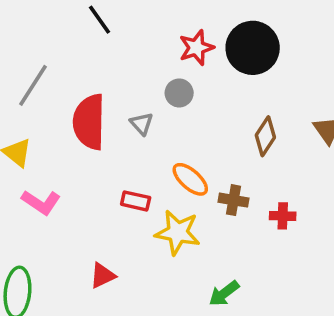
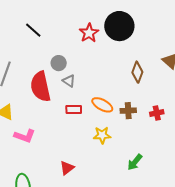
gray circle: (179, 93) -> (59, 63), moved
red rectangle: (136, 201) -> (74, 110), moved
yellow star: (178, 232) -> (102, 135), size x0.7

